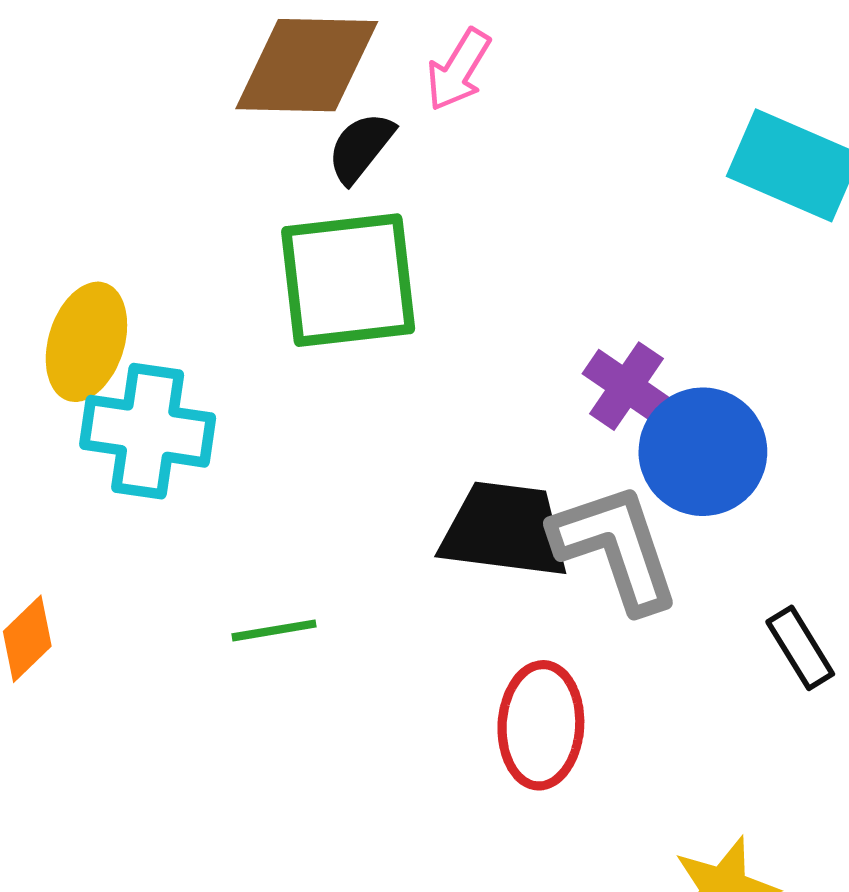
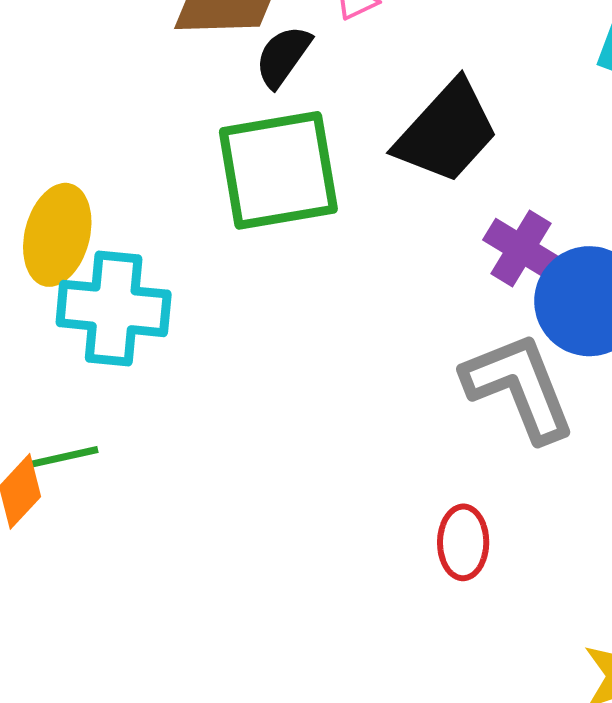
black trapezoid: (505, 530) -> (447, 132), moved, turned 128
green line: (274, 630) -> (62, 457), moved
red ellipse: (541, 725) -> (463, 542), size x0.7

